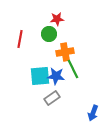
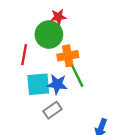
green circle: (49, 34) -> (49, 35), size x1.5
red line: (20, 39) -> (24, 55), moved

